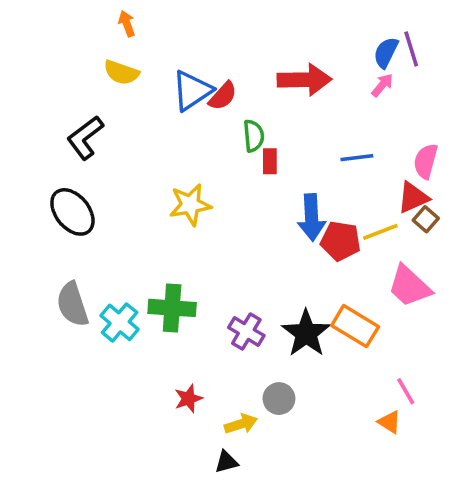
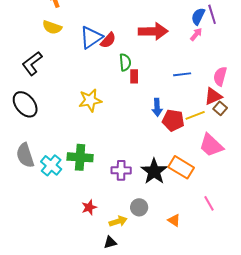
blue arrow: (312, 217) -> (157, 107), size x0.7
purple cross: (246, 332) -> (121, 170), turned -30
orange triangle: (389, 422) -> (174, 220), moved

